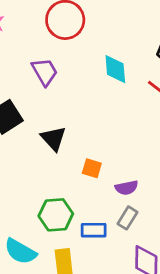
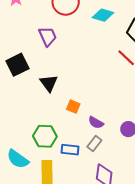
cyan diamond: (115, 69) -> (103, 15), moved, turned -75
purple semicircle: (127, 188) -> (96, 123), turned 35

